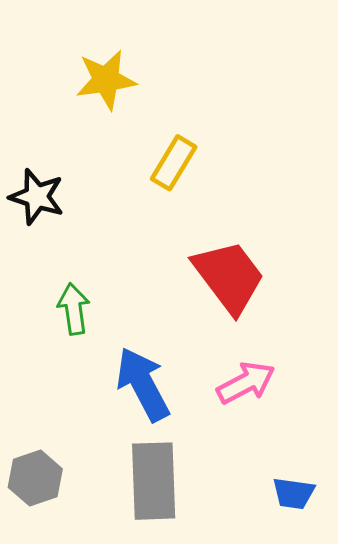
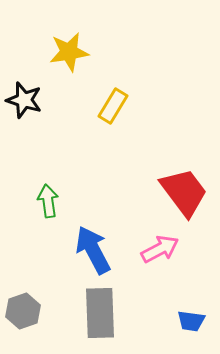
black star: (37, 197) -> (24, 100), moved
red trapezoid: (229, 277) -> (184, 192), moved

